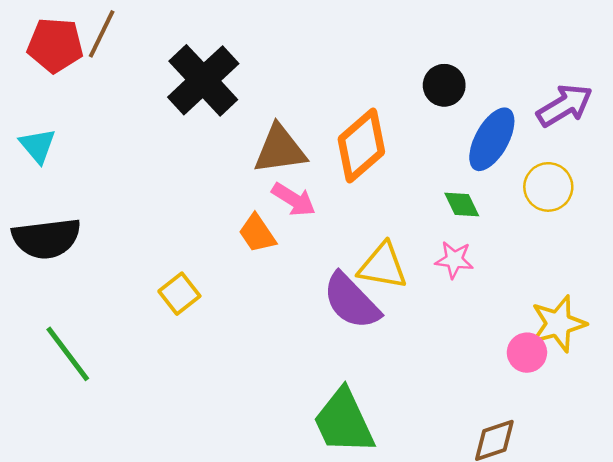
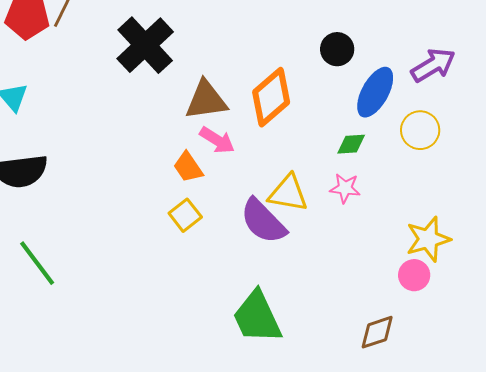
green diamond: (462, 205) -> (351, 144), turned -68
yellow square: (179, 294) -> (185, 215), moved
pink circle: (527, 353) -> (414, 275), moved

